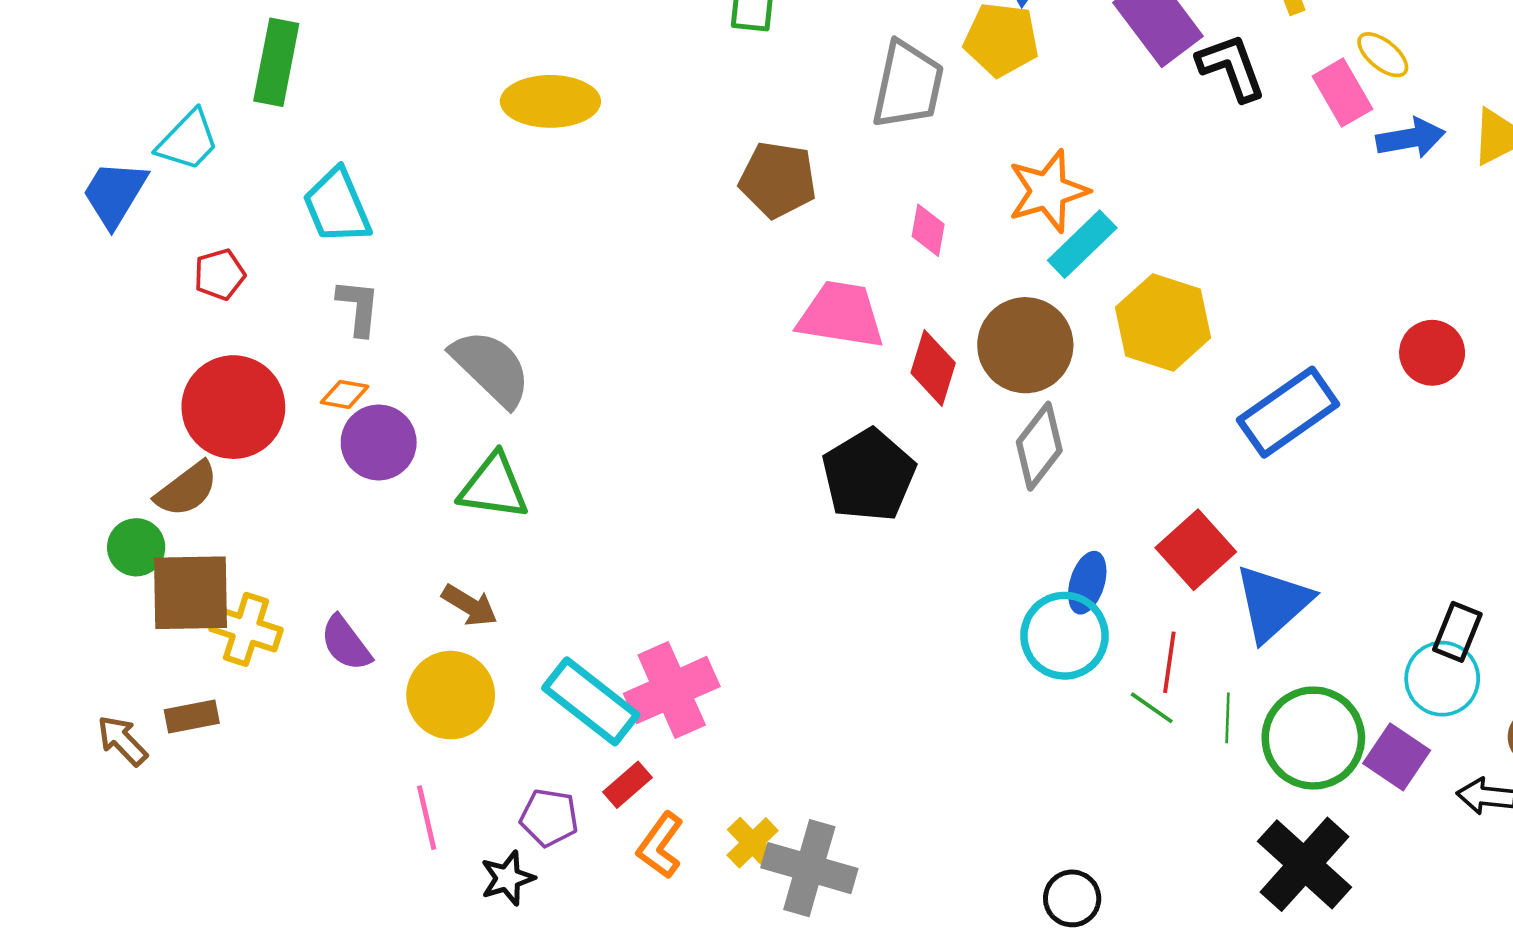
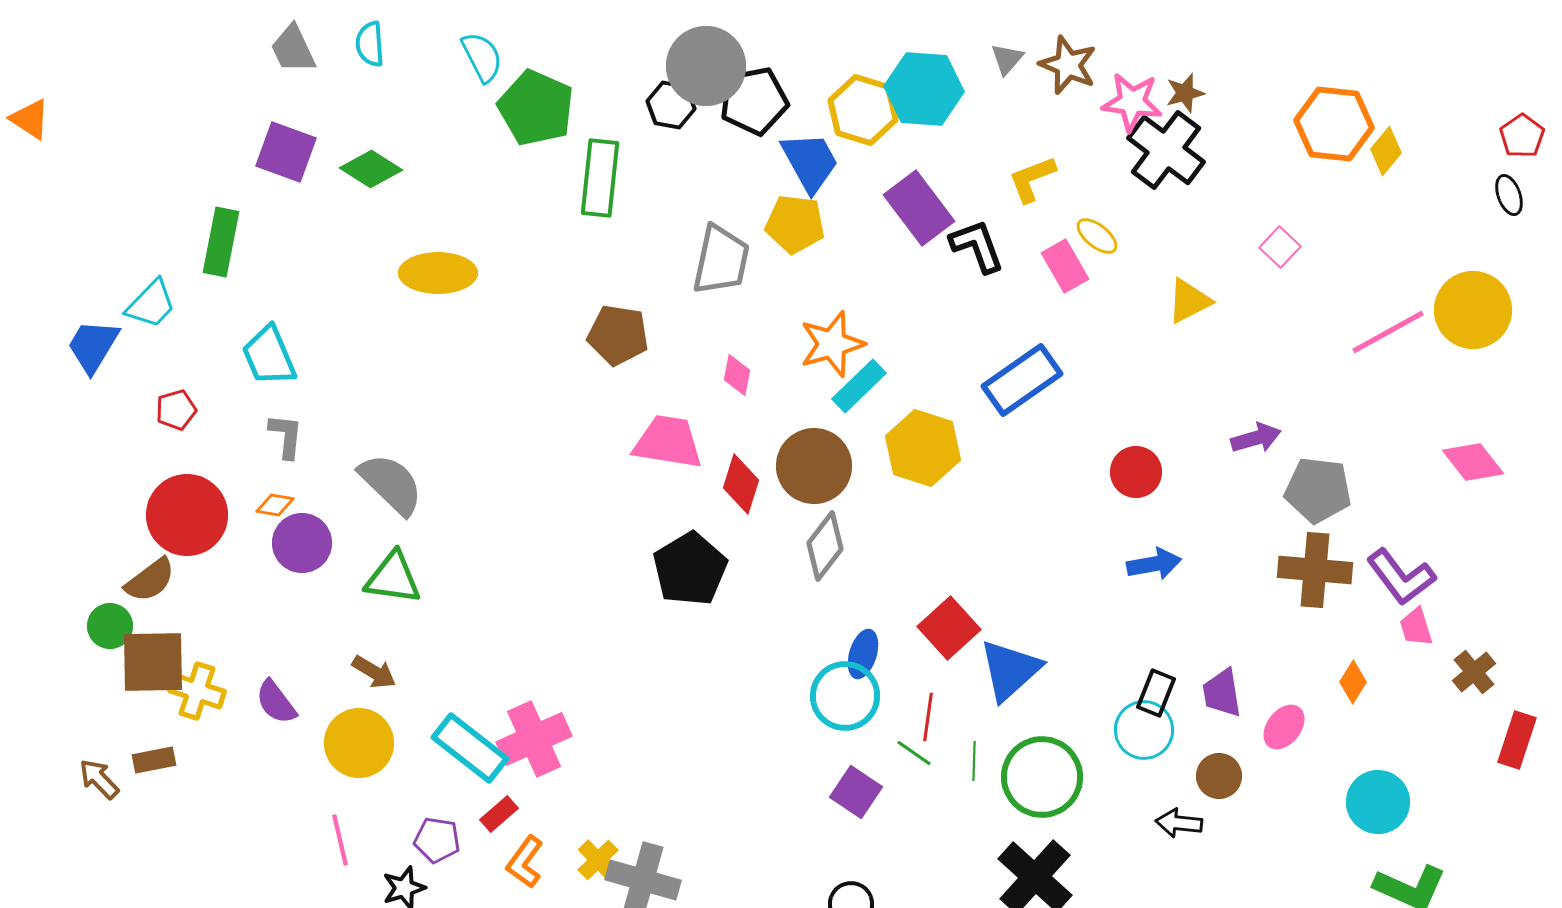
blue arrow: (1411, 138) -> (1154, 564), moved
blue rectangle: (1288, 412) -> (1022, 380), moved
purple square: (1397, 757) -> (856, 792), moved

